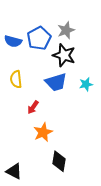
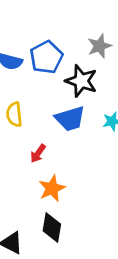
gray star: (66, 30) -> (99, 46), moved
black diamond: (59, 161) -> (52, 227), moved

